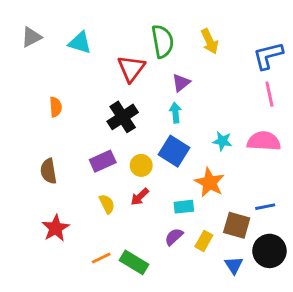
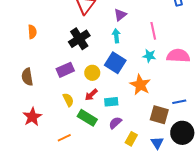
pink line: (269, 94) -> (153, 31), moved
cyan rectangle: (184, 207) -> (111, 102), moved
yellow rectangle: (204, 241) -> (131, 139), moved
green rectangle: (134, 262) -> (87, 118), moved

